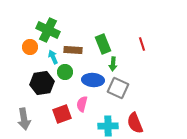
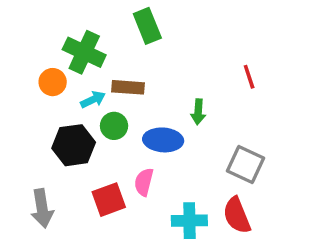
green rectangle: (103, 44) -> (147, 26), moved
cyan arrow: (53, 57) -> (93, 100), turned 88
gray square: (118, 88) -> (246, 164), moved

